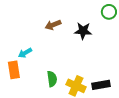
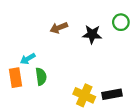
green circle: (109, 12) -> (121, 22), moved
green semicircle: (52, 79) -> (41, 77), moved

